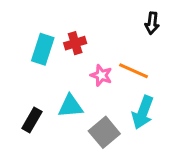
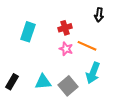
red cross: (75, 43) -> (65, 28), moved
cyan triangle: (70, 106) -> (43, 82), moved
black rectangle: (32, 120) -> (12, 82), moved

